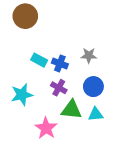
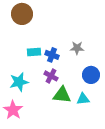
cyan rectangle: (39, 60) -> (34, 52), turned -32
blue circle: (93, 87) -> (91, 75), moved
pink star: (46, 128) -> (13, 110), moved

